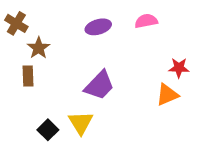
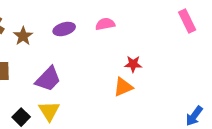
brown star: (39, 48) -> (23, 36), moved
purple trapezoid: (99, 85) -> (48, 79), moved

